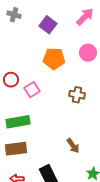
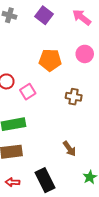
pink arrow: (85, 17) -> (82, 17), turned -96
purple square: (48, 25) -> (44, 15), moved

